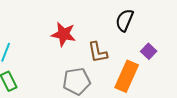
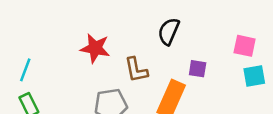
purple square: (149, 51) -> (198, 69), turned -35

